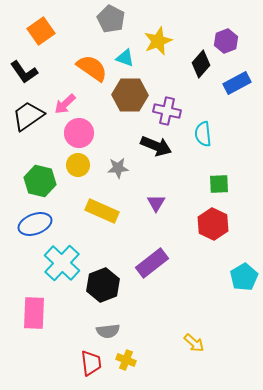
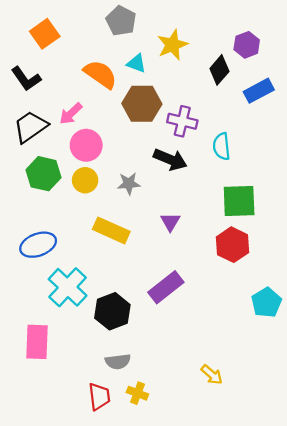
green hexagon: (40, 181) -> (44, 174), moved
green square: (219, 184) -> (239, 201), size x1.6

